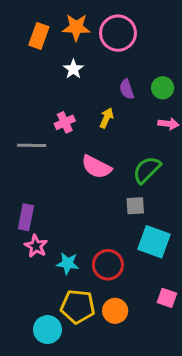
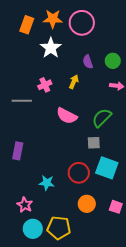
white star: (73, 69) -> (51, 48), size x1.5
pink star: (36, 246) -> (25, 205), moved
red circle: (108, 265) -> (79, 173), moved
yellow pentagon: (78, 307) -> (59, 228), moved
orange circle: (115, 311) -> (87, 204), moved

